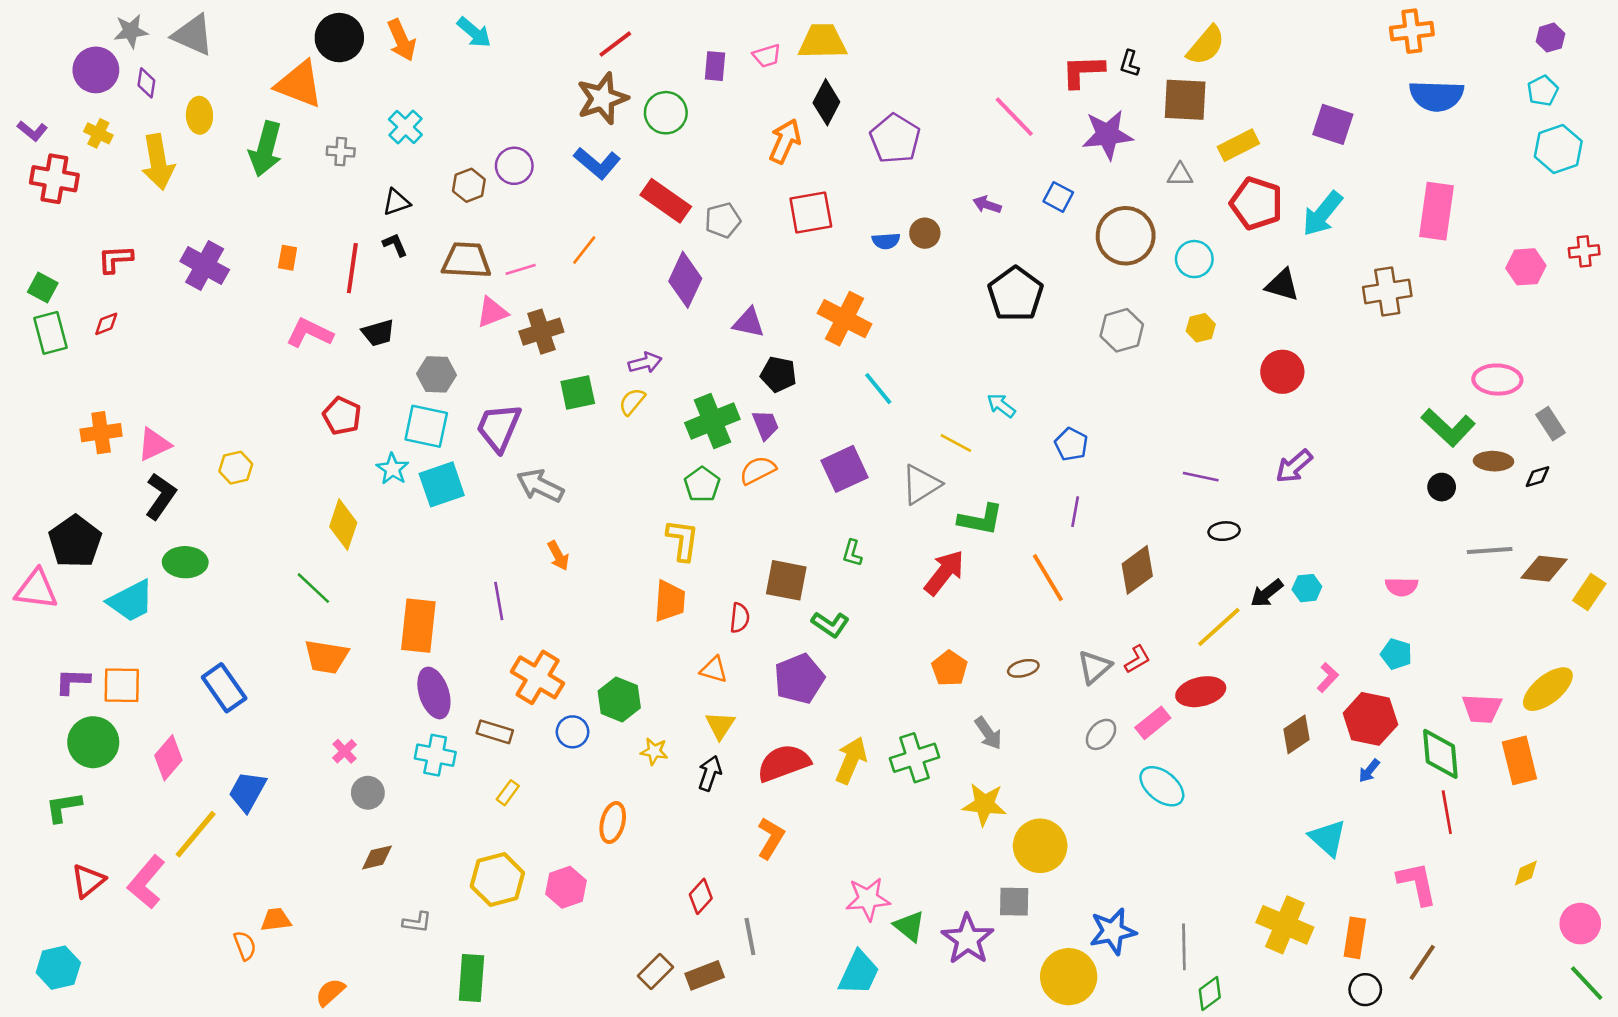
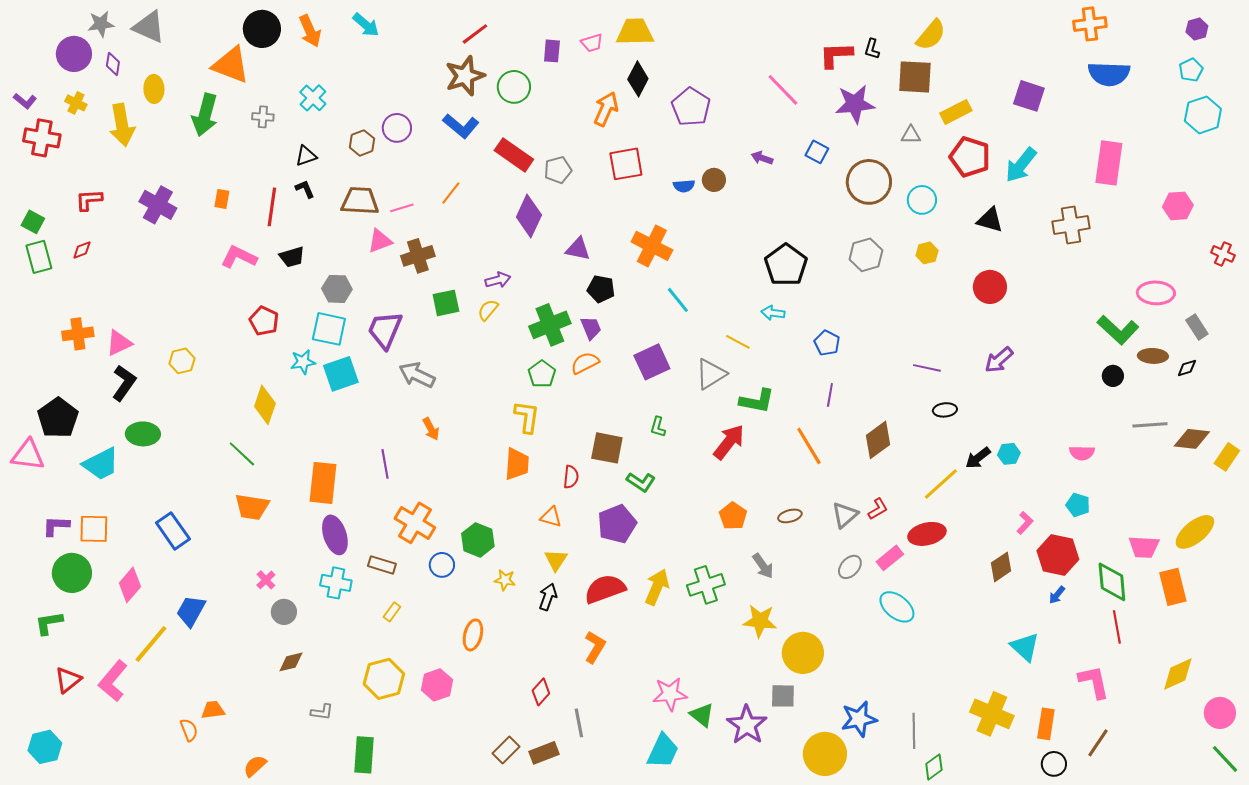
red cross: (1584, 251) -> (1223, 254), moved, turned 30
black pentagon: (1016, 294) -> (786, 265), moved
cyan arrow: (1001, 405) -> (773, 313), turned -30
cyan star: (392, 469) -> (303, 362), turned 30
yellow diamond: (1526, 873) -> (1178, 674), size x1.6

